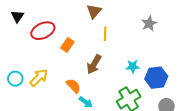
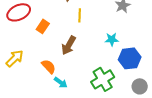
cyan star: (133, 66) -> (112, 39), moved

